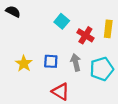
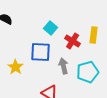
blue square: (51, 61) -> (41, 52), moved, size x1.5

